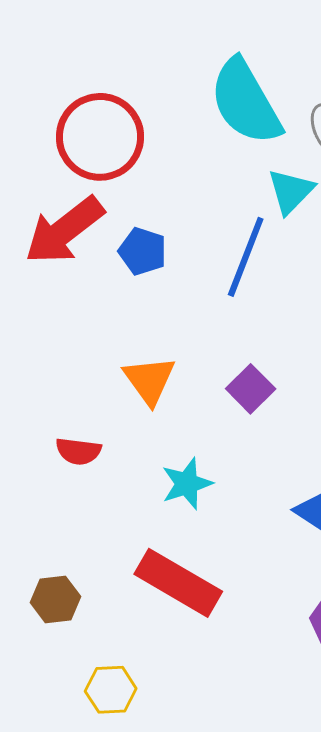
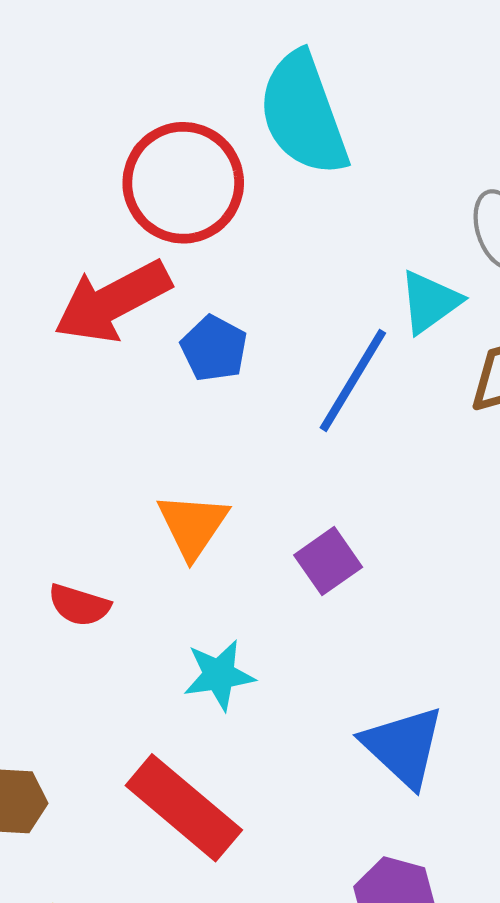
cyan semicircle: (246, 102) -> (303, 114), moved

